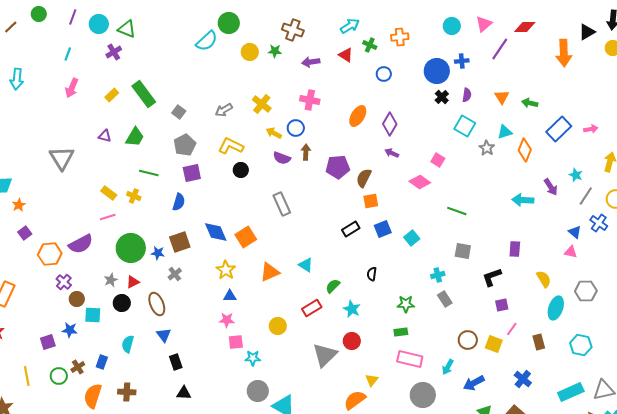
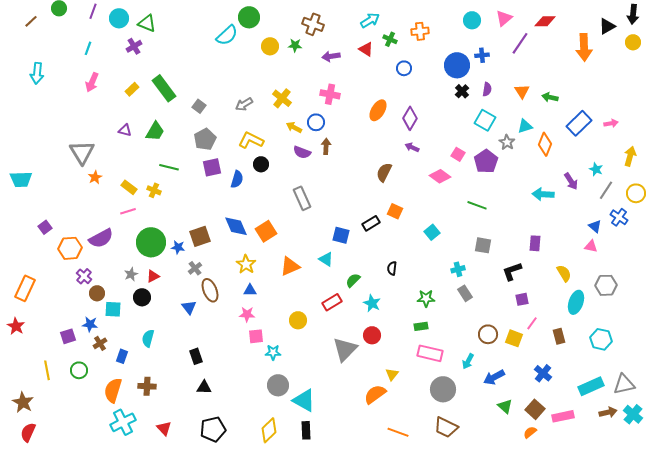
purple pentagon: (338, 167) -> (486, 161), moved, turned -30
orange square: (371, 201) -> (395, 211), moved, turned 35
blue semicircle: (179, 202) -> (237, 179), moved
orange star: (19, 205) -> (95, 177), moved
blue square: (383, 229) -> (341, 235), moved, turned 36
brown ellipse: (157, 304) -> (210, 290), moved
blue triangle: (164, 335) -> (189, 307), moved
brown cross: (78, 367) -> (100, 343), moved

